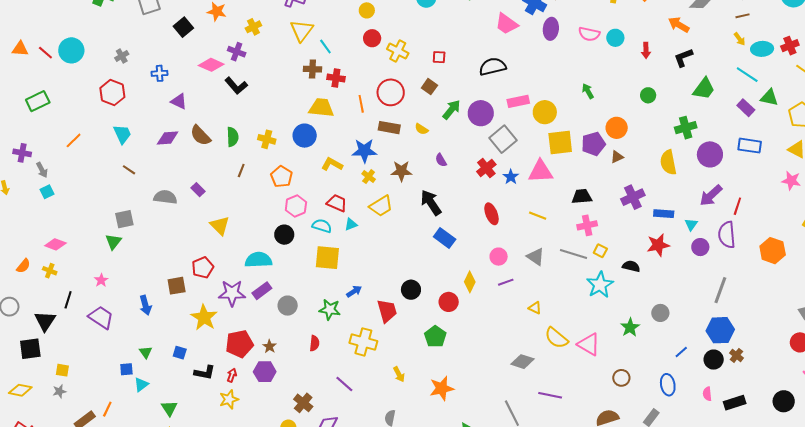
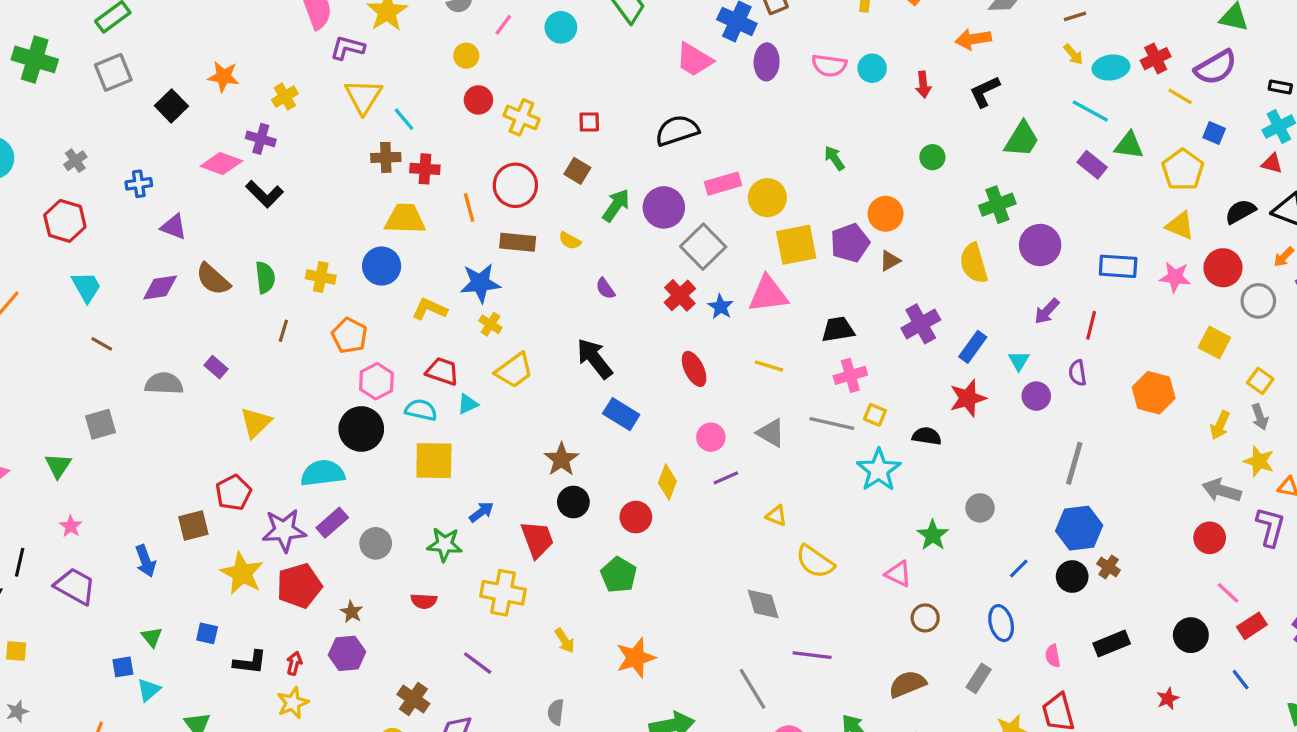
orange arrow: (679, 25) -> (973, 39), turned -35
blue rectangle: (750, 146) -> (1118, 266), moved
brown star: (401, 171) -> (561, 459), moved, turned -30
purple arrow: (711, 195) -> (1047, 311), size x0.7
blue rectangle: (664, 214) -> (973, 347), turned -54
yellow triangle: (220, 226) -> (256, 423), turned 35
black circle: (284, 235) -> (361, 429), size x1.4
purple semicircle: (727, 235) -> (1078, 373), size x0.6
green triangle: (113, 242) -> (58, 466), moved
red semicircle: (314, 343) -> (424, 601), turned 91
red pentagon: (239, 344) -> (299, 586), moved
pink triangle: (589, 344) -> (898, 574), moved, size x0.7
gray diamond: (522, 362) -> (763, 604), turned 60
yellow square: (62, 370) -> (16, 651), moved
pink semicircle: (707, 394) -> (1053, 656), moved

